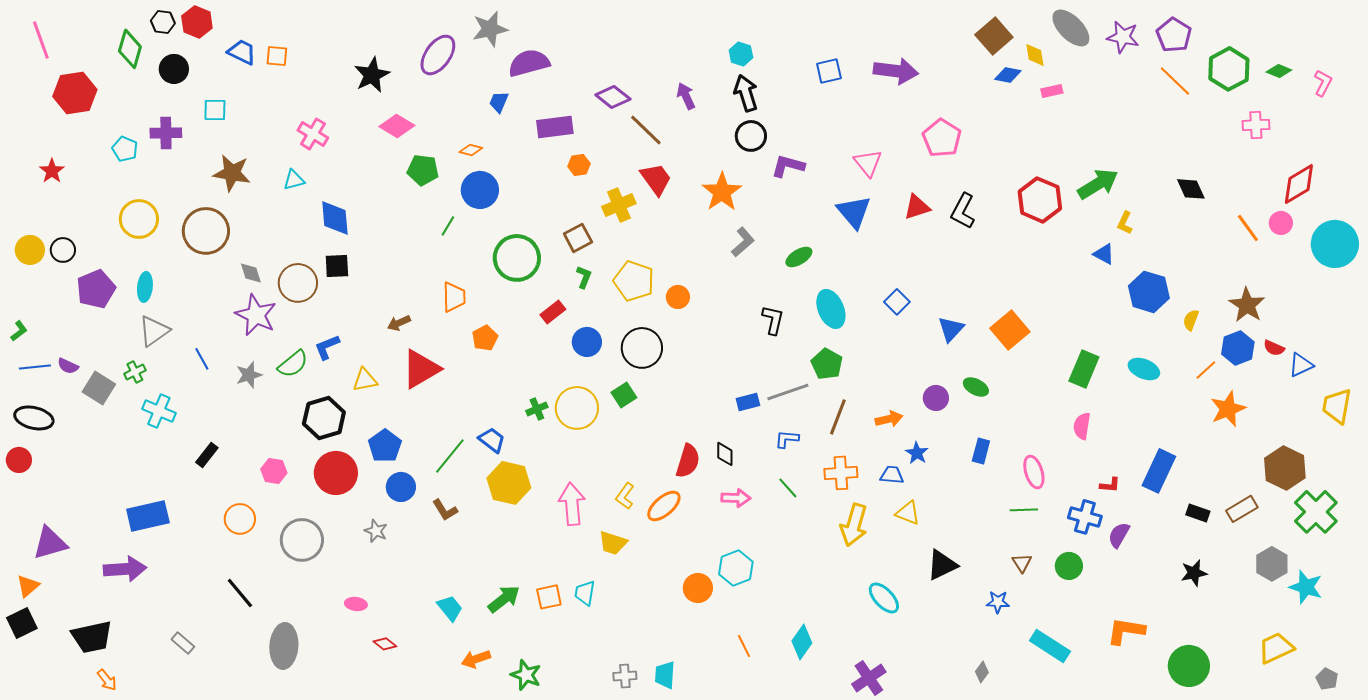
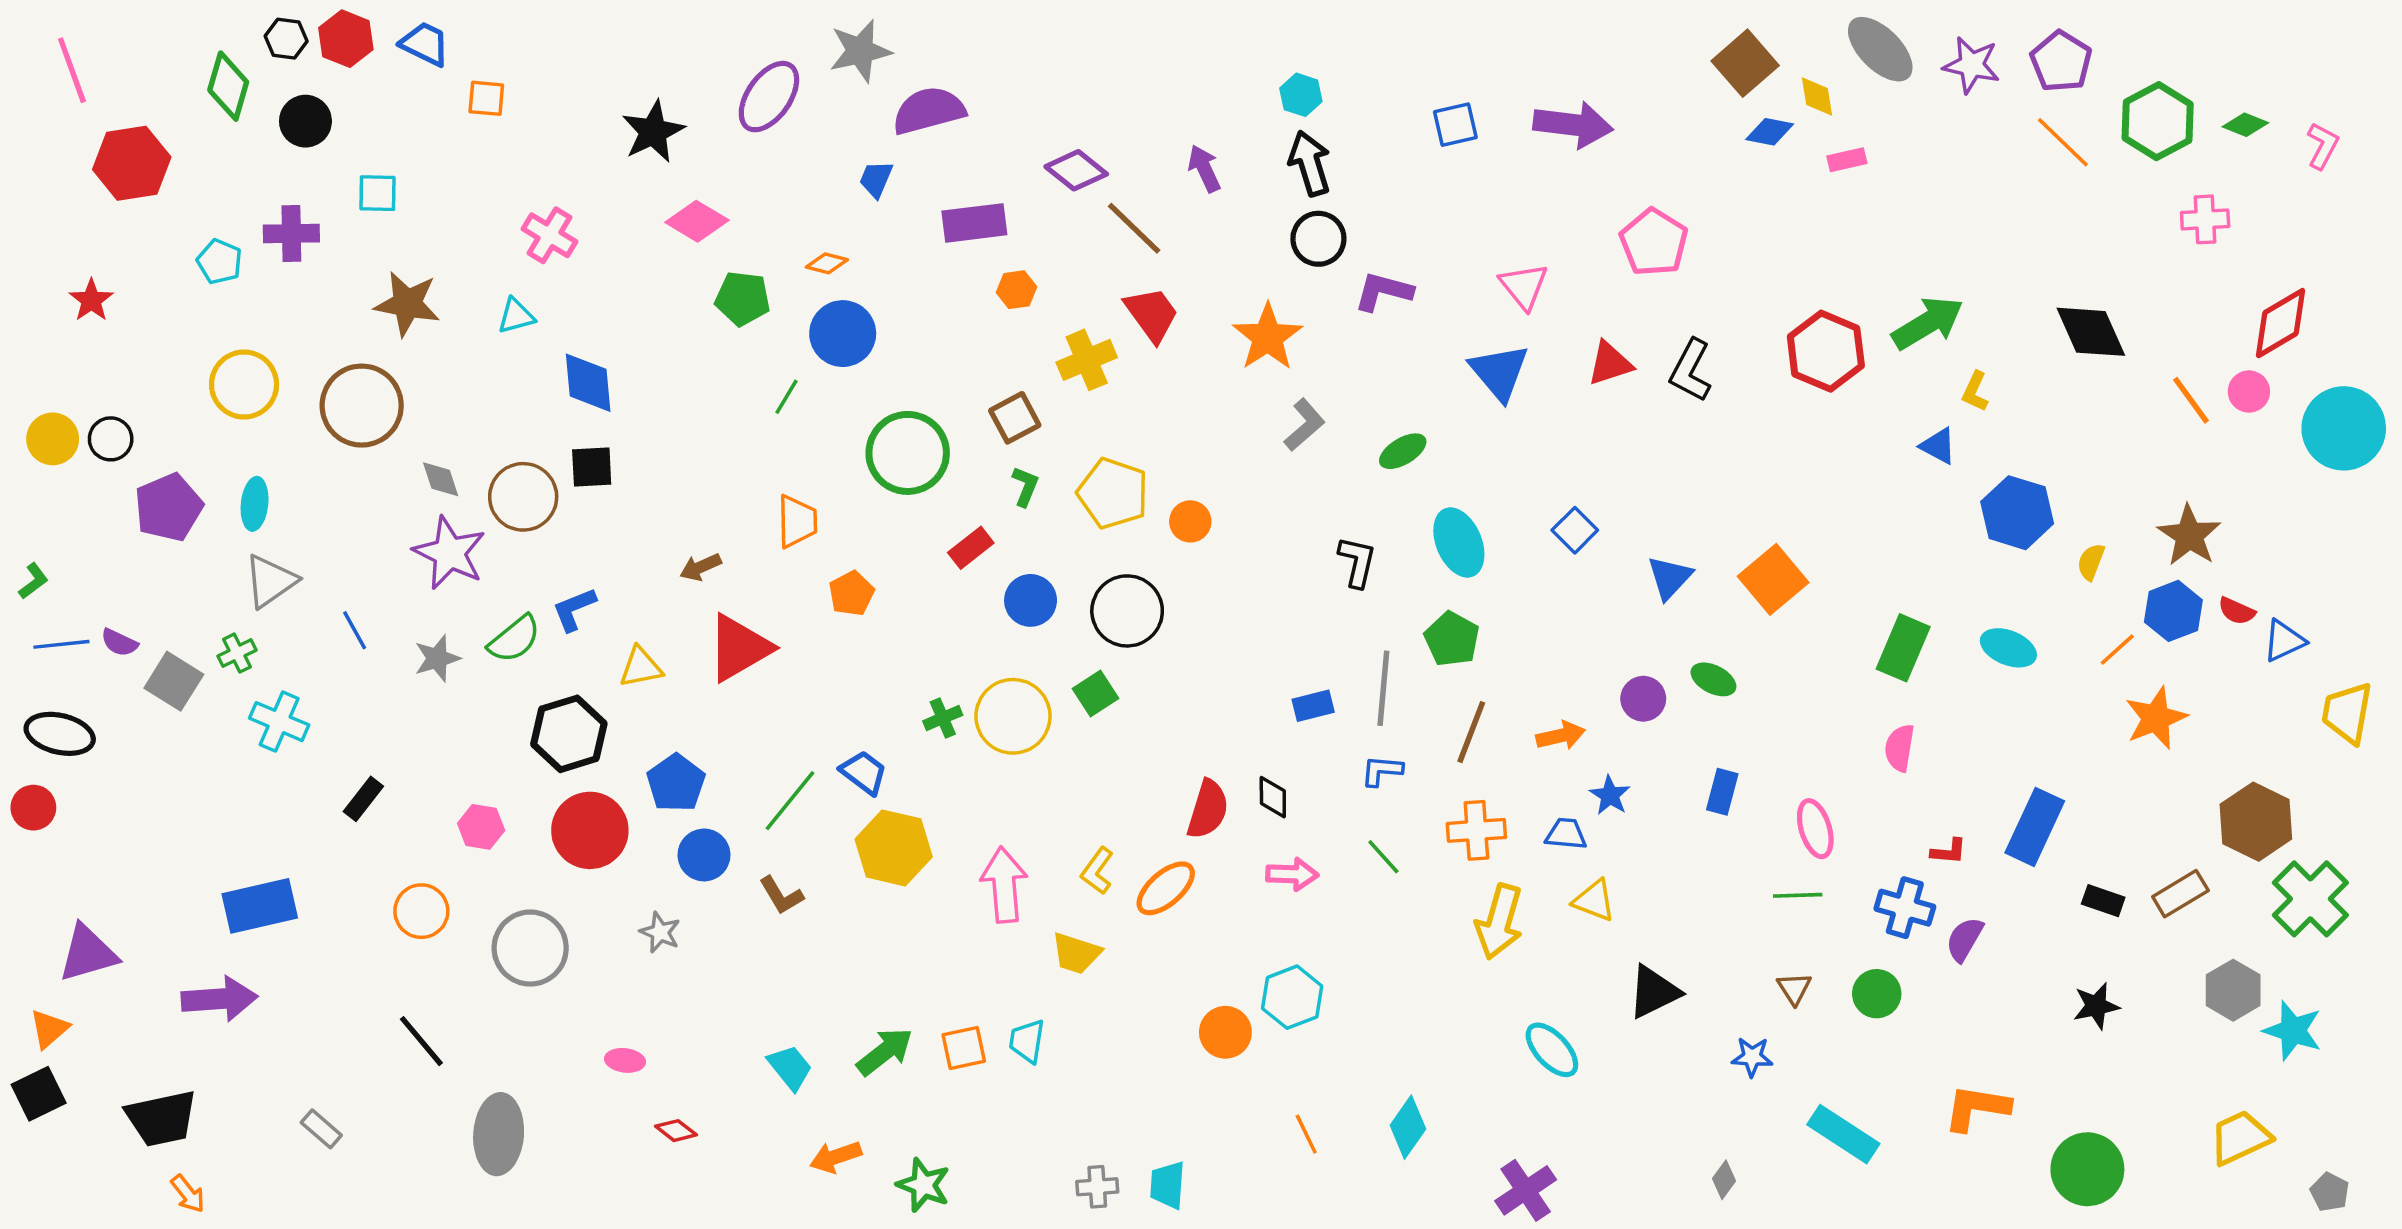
blue trapezoid: (242, 52) -> (425, 44), moved
black diamond: (1191, 189) -> (2091, 332), size x1.4
gray line: (788, 392) -> (1383, 688), turned -66

